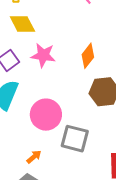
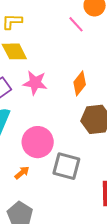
orange arrow: (34, 157) -> (22, 173), moved

